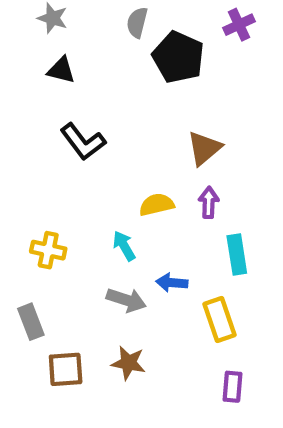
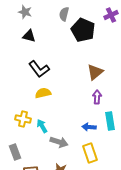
yellow semicircle: (157, 205) -> (43, 93), moved
cyan arrow: (124, 246) -> (42, 126), moved
blue arrow: (172, 283) -> (89, 127), moved
yellow rectangle: (219, 320) -> (90, 153), moved

